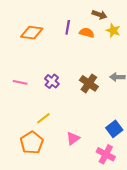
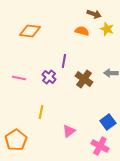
purple line: (68, 27) -> (64, 61), moved
yellow line: (43, 118) -> (41, 112), turned -40
orange pentagon: (32, 143) -> (16, 140), moved

